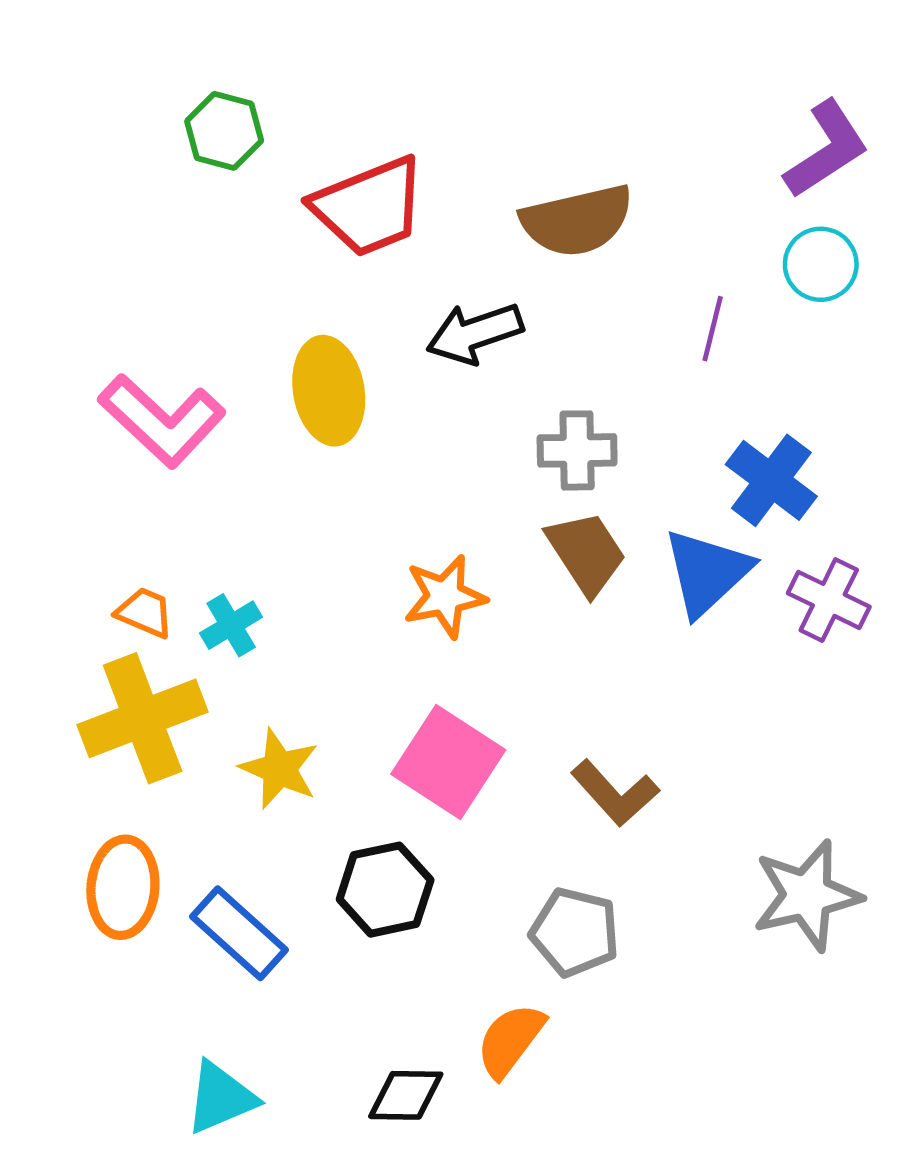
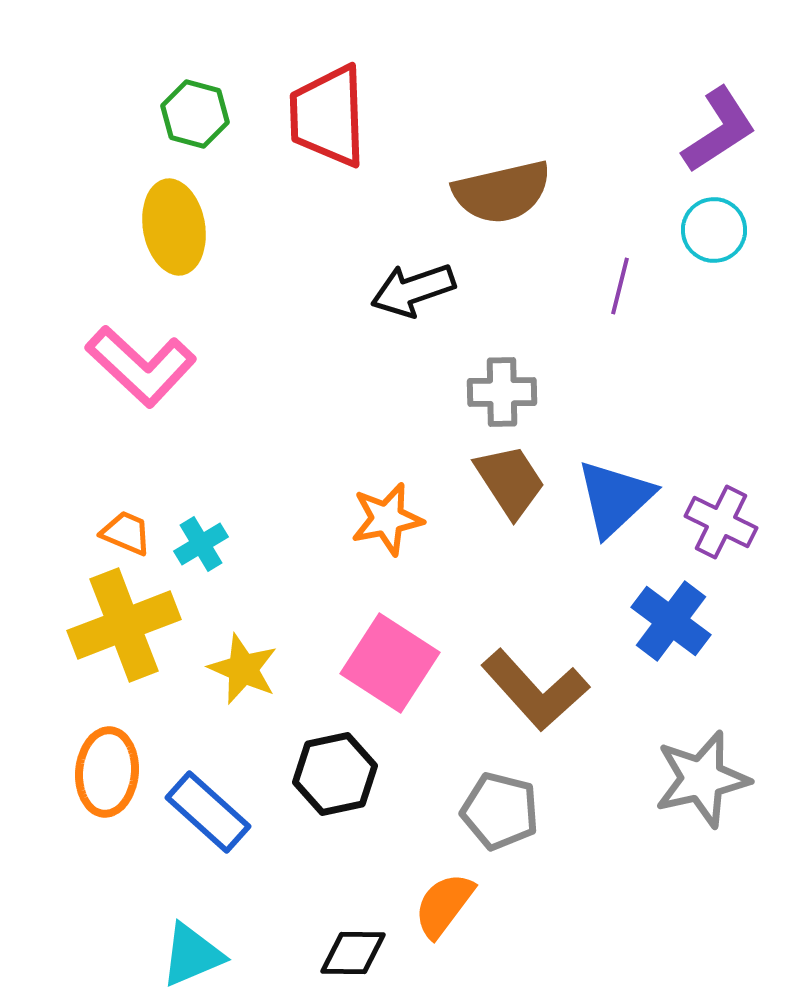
red trapezoid: (369, 207) -> (328, 116), moved, turned 110
yellow ellipse: (329, 391) -> (174, 227), moved
blue cross: (771, 480) -> (671, 621), moved
brown L-shape: (615, 793) -> (535, 690), size x1.4

